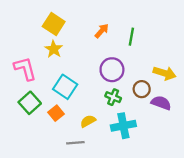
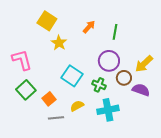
yellow star: (54, 49) -> (59, 43), moved
purple circle: (112, 70) -> (109, 61), moved
yellow arrow: (165, 73) -> (144, 64), turned 120
cyan square: (65, 87) -> (72, 76), moved
gray line: (75, 143) -> (56, 118), moved

